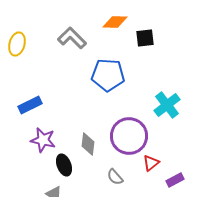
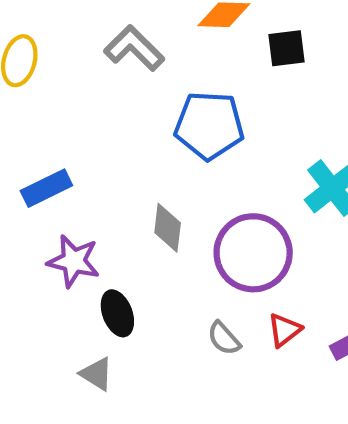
gray diamond: (88, 144) -> (168, 228), moved
red triangle: (151, 163) -> (284, 330), moved

